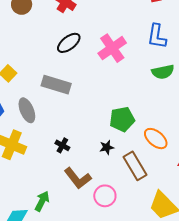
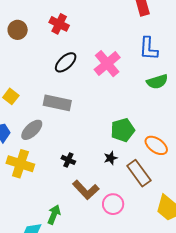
gray ellipse: (27, 110) -> (32, 130), turned 75

